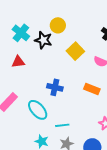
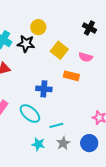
orange rectangle: (92, 89) -> (71, 76), moved

